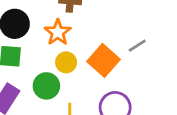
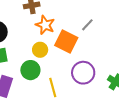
orange star: (58, 32) -> (45, 25), moved

